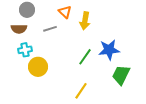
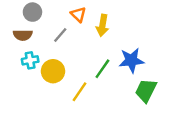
gray line: (50, 29) -> (60, 35), turned -32
yellow circle: (38, 67) -> (53, 71), moved
yellow line: (81, 91) -> (80, 92), moved

